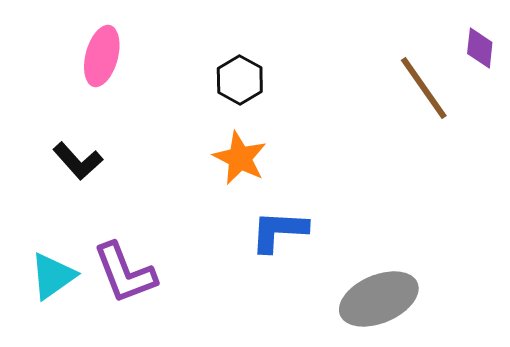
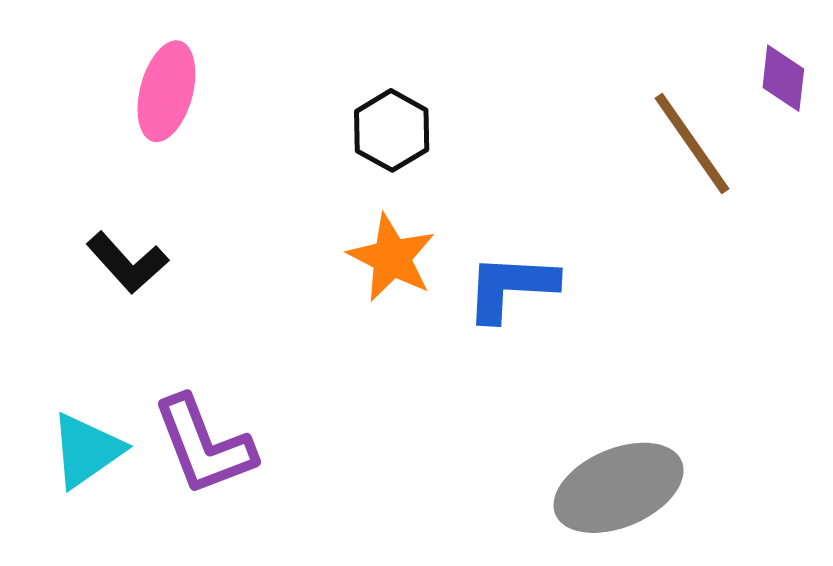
blue L-shape: (279, 231) -> (511, 287), moved

